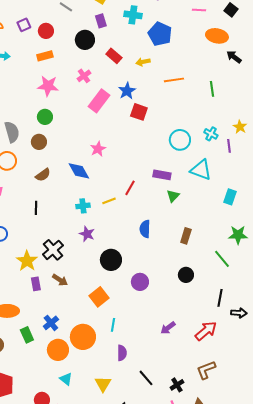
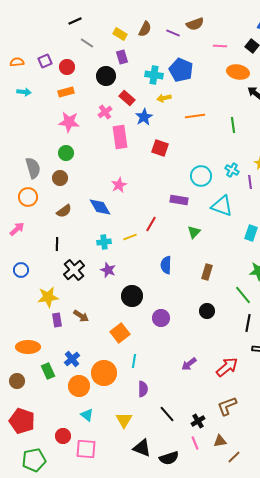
cyan cross: (133, 15) -> (154, 75), moved
red rectangle: (114, 56) -> (127, 98), moved
blue star: (127, 91) -> (144, 117), moved
pink rectangle: (99, 101) -> (120, 137), turned -45
purple rectangle: (162, 175) -> (179, 200), moved
black cross: (53, 250) -> (74, 270), moved
yellow star: (27, 261) -> (48, 297), turned 30
black line: (220, 298) -> (248, 323), moved

